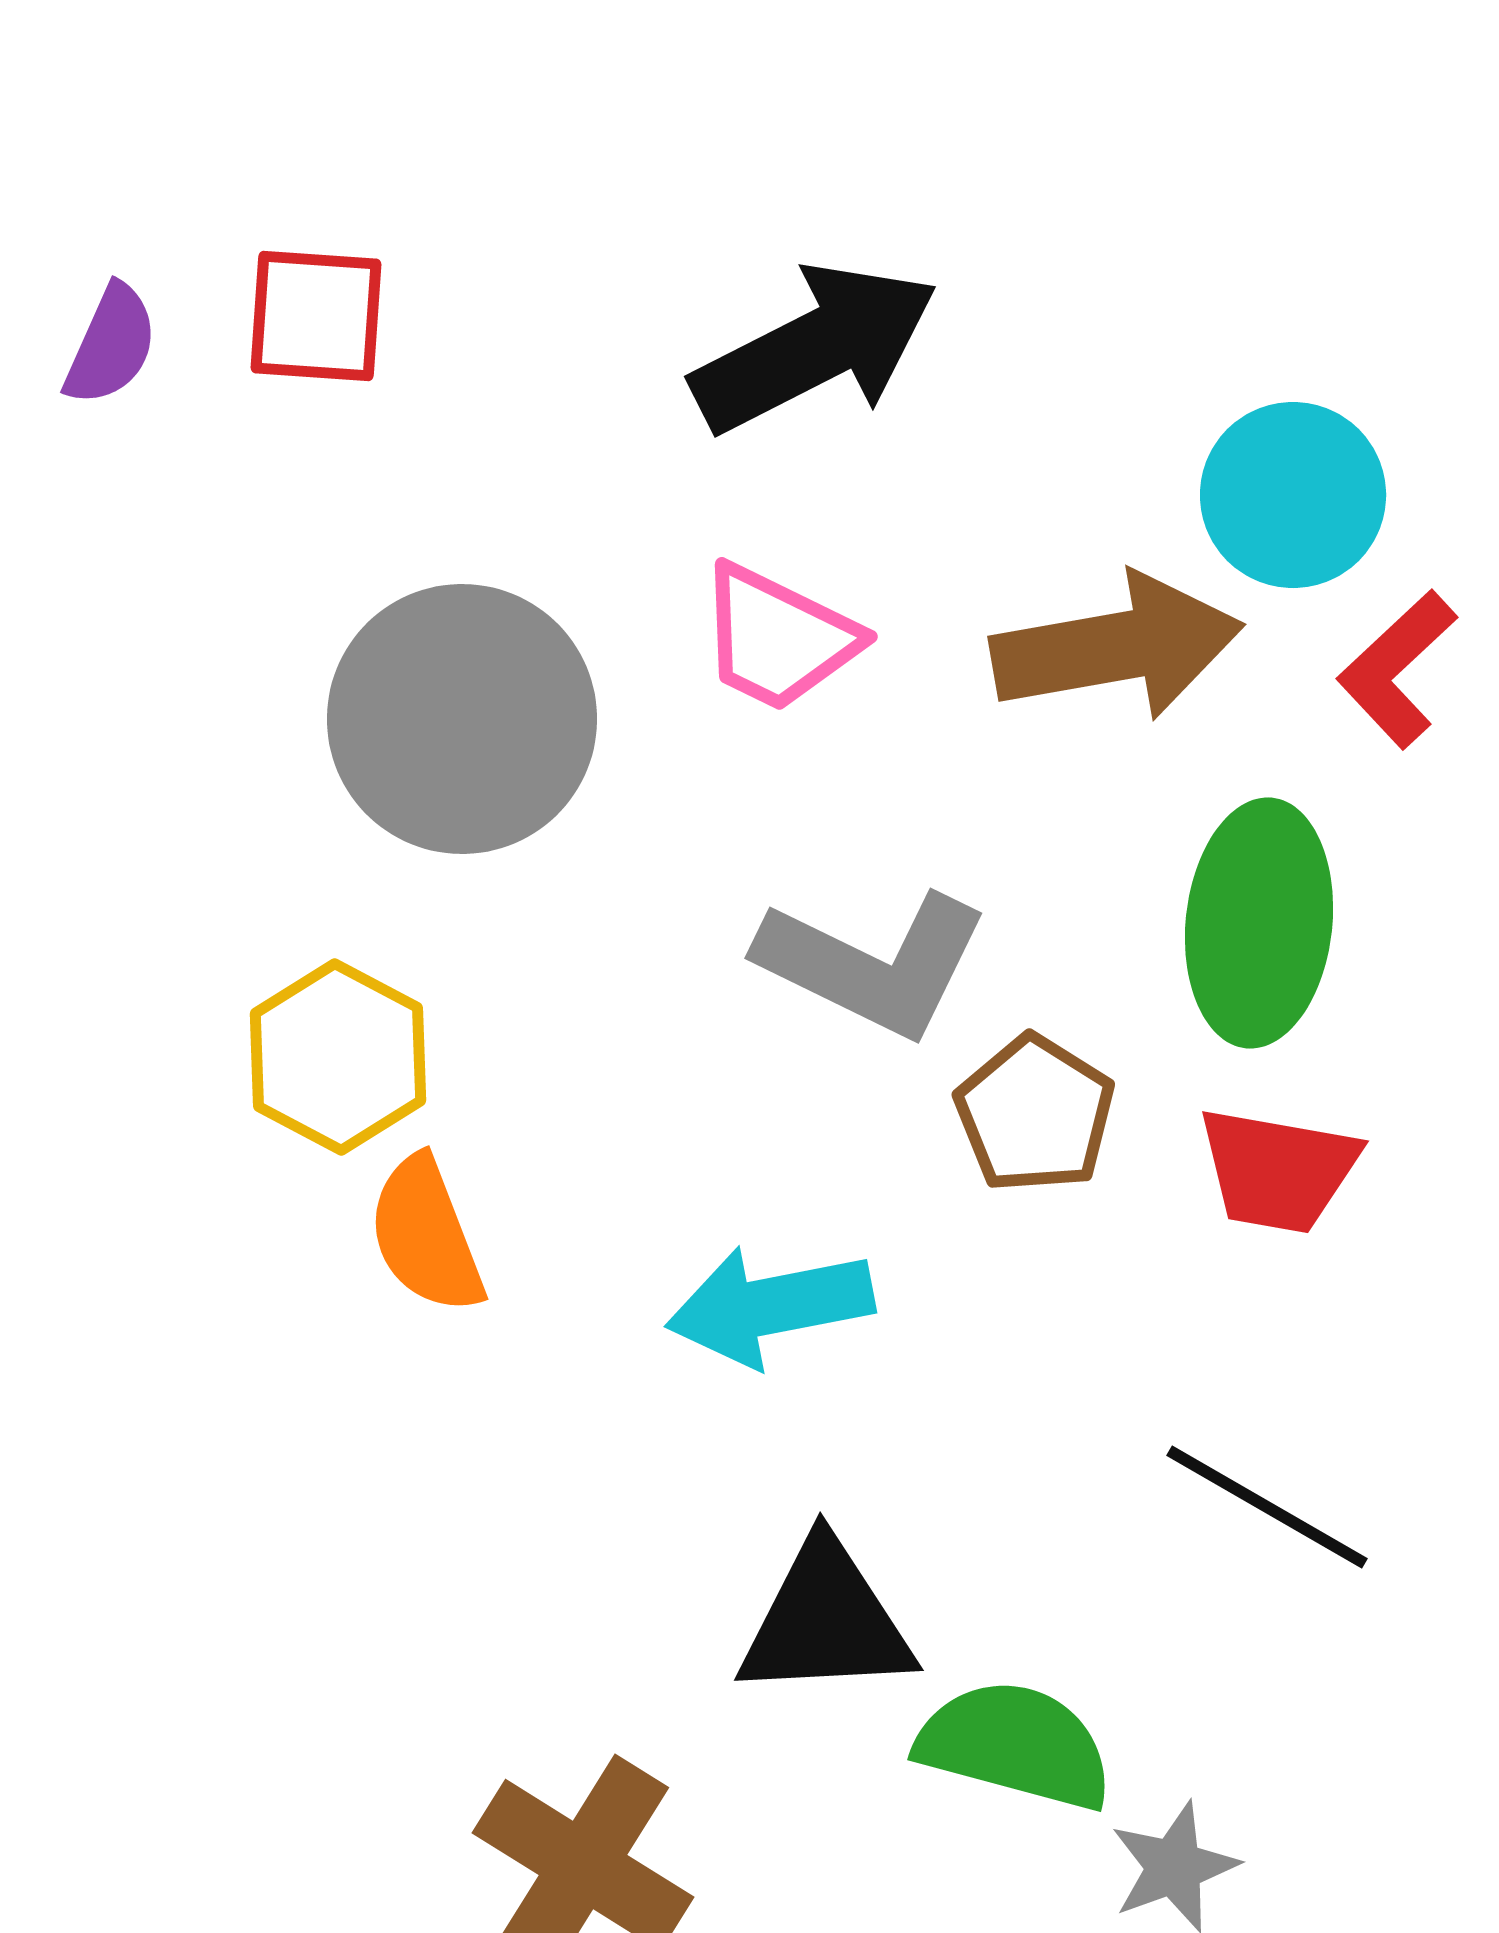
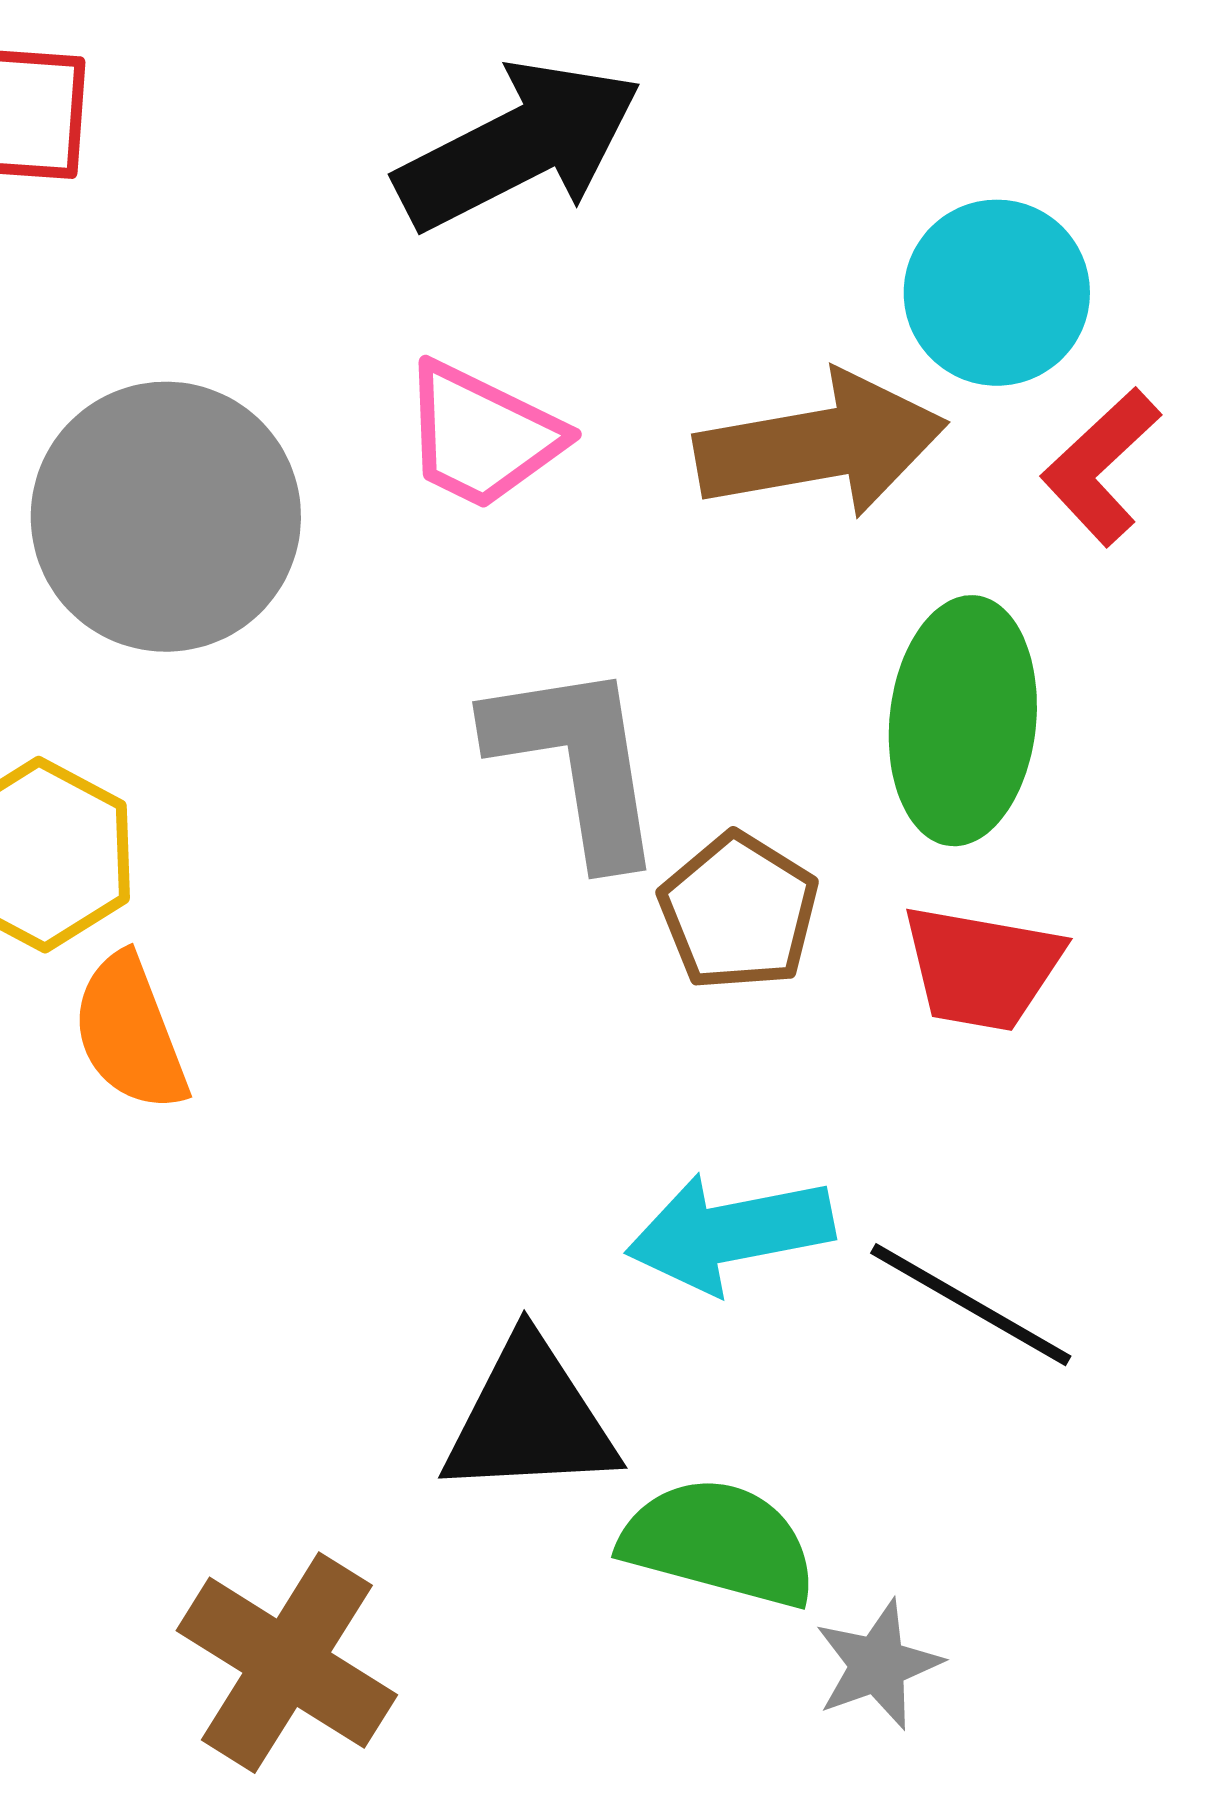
gray L-shape: (873, 964) -> (577, 762), turned -125
cyan arrow: (770, 1306) -> (730, 1233), moved

